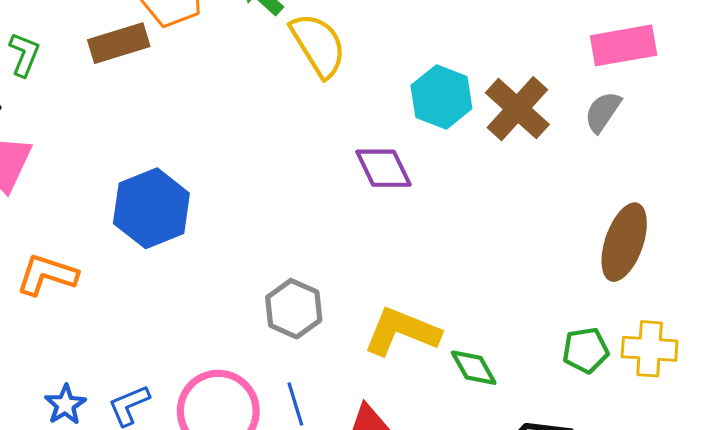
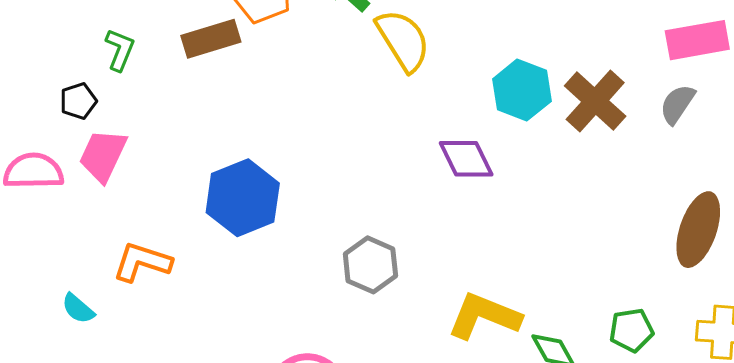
gray hexagon: (294, 309) -> (370, 265), moved
green pentagon: (586, 350) -> (631, 330), moved

